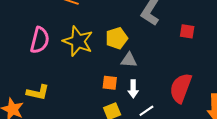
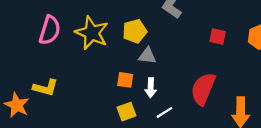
red square: (187, 31) -> (218, 36), moved

